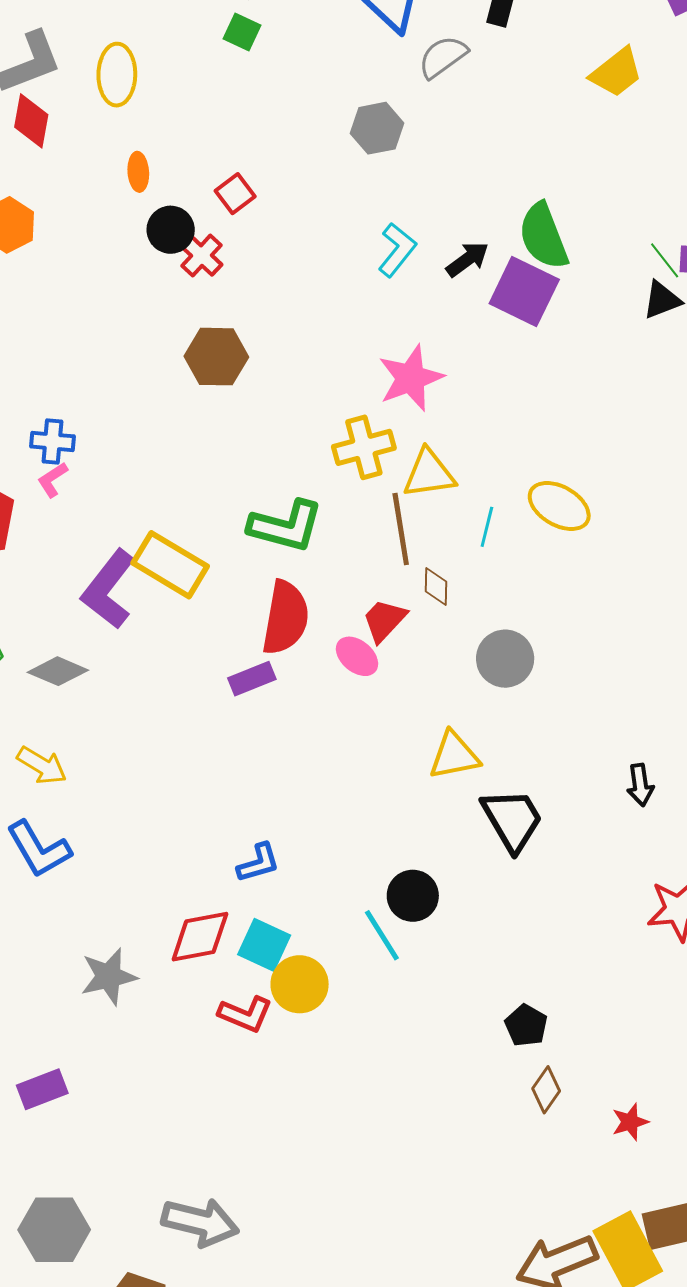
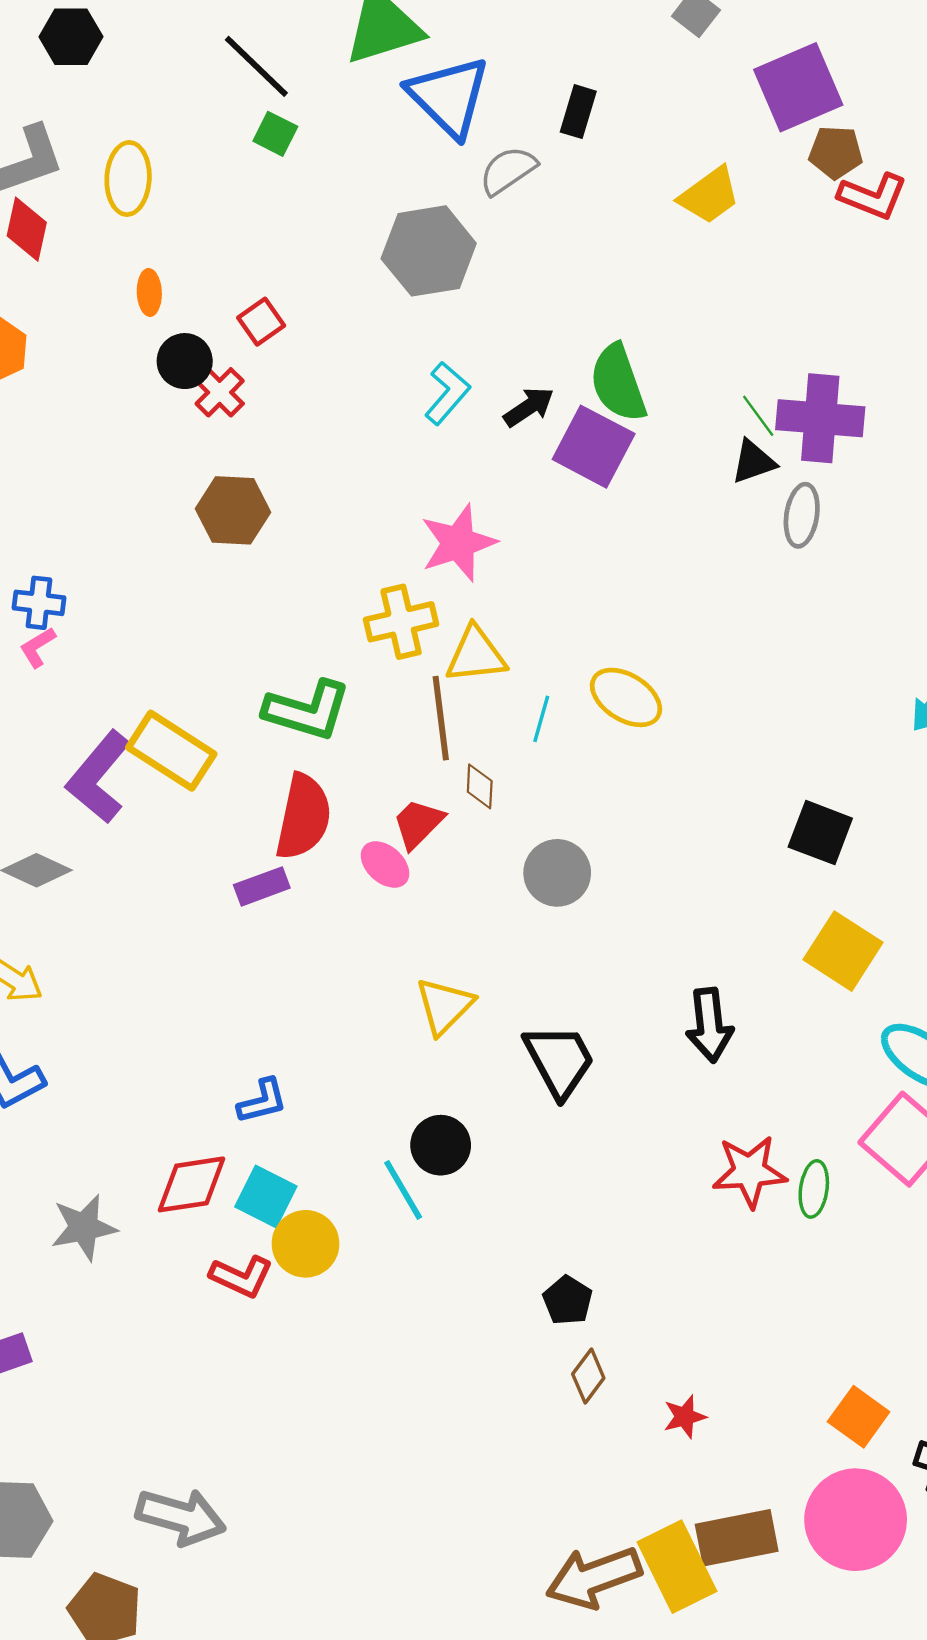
gray hexagon: (377, 128) -> (429, 251), size x1.5
yellow triangle: (454, 756) -> (444, 1006), moved, turned -36
black arrow: (640, 785) -> (710, 1025), size x1.5

